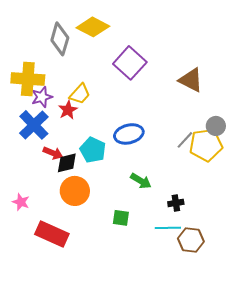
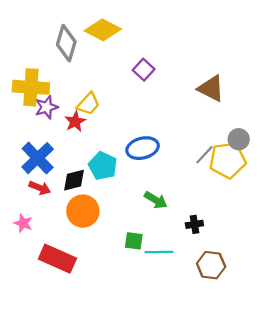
purple square: (130, 63) -> (144, 70), size x0.6
blue cross: (34, 125) -> (38, 158), moved
red arrow: (53, 153) -> (40, 188), moved
cyan line: (168, 228) -> (159, 252), moved

